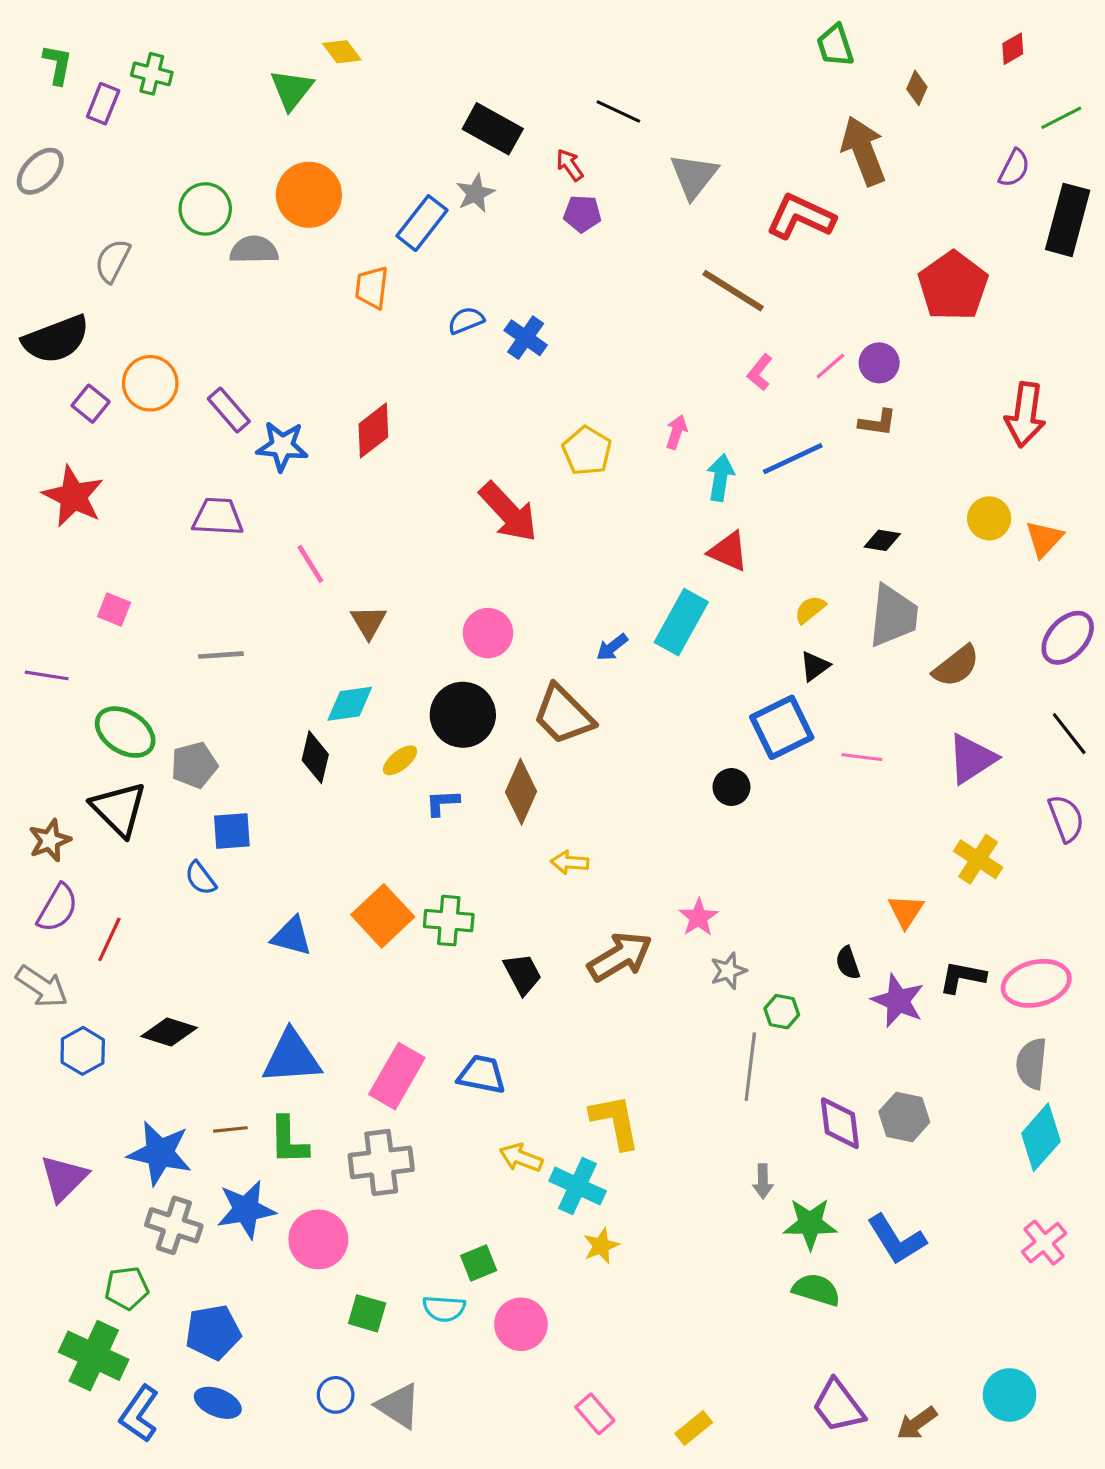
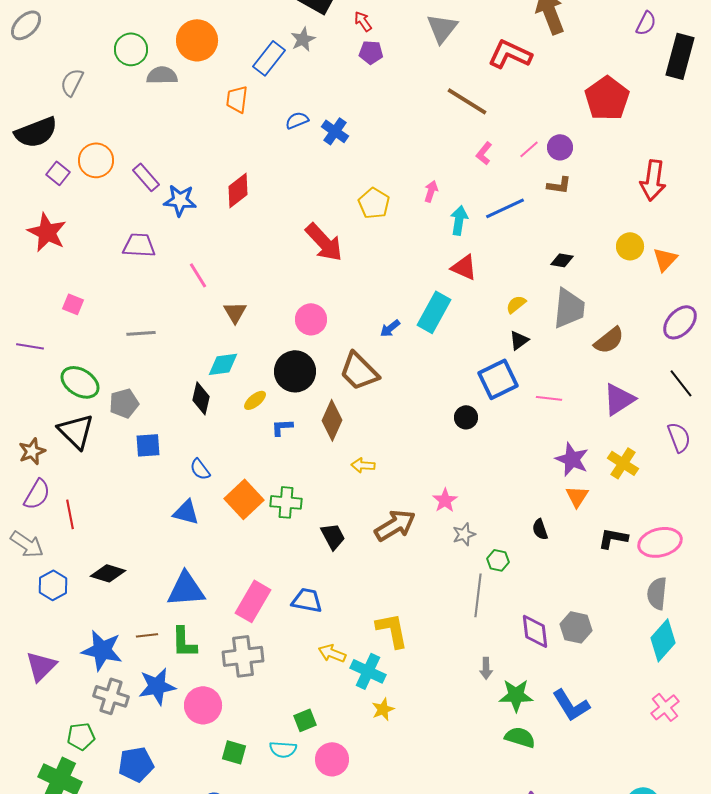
blue semicircle: (201, 878) -> (200, 469), moved
red line: (109, 939) -> (70, 514), turned -36
purple star: (898, 1001) -> (572, 459), moved

